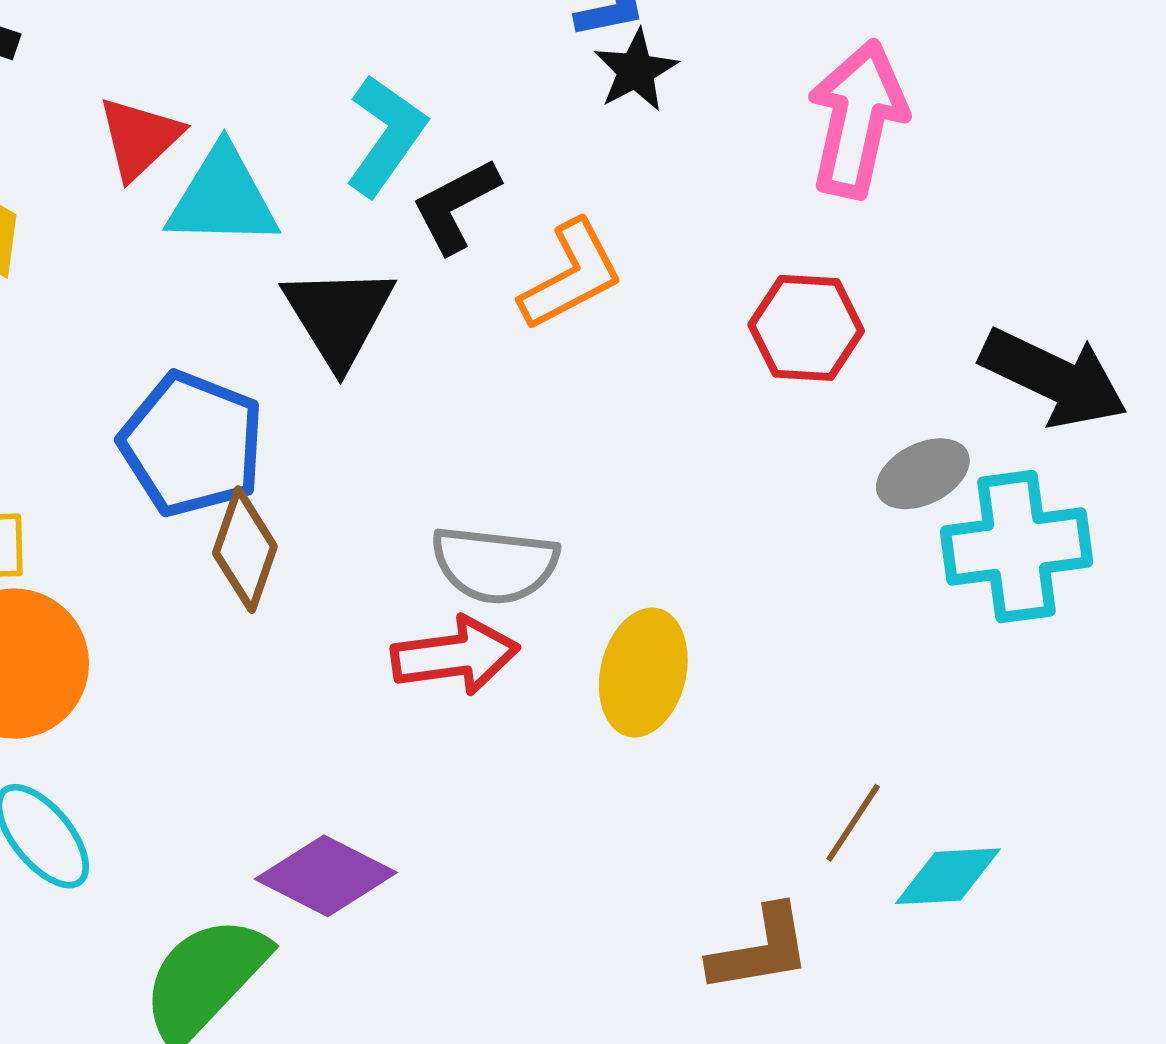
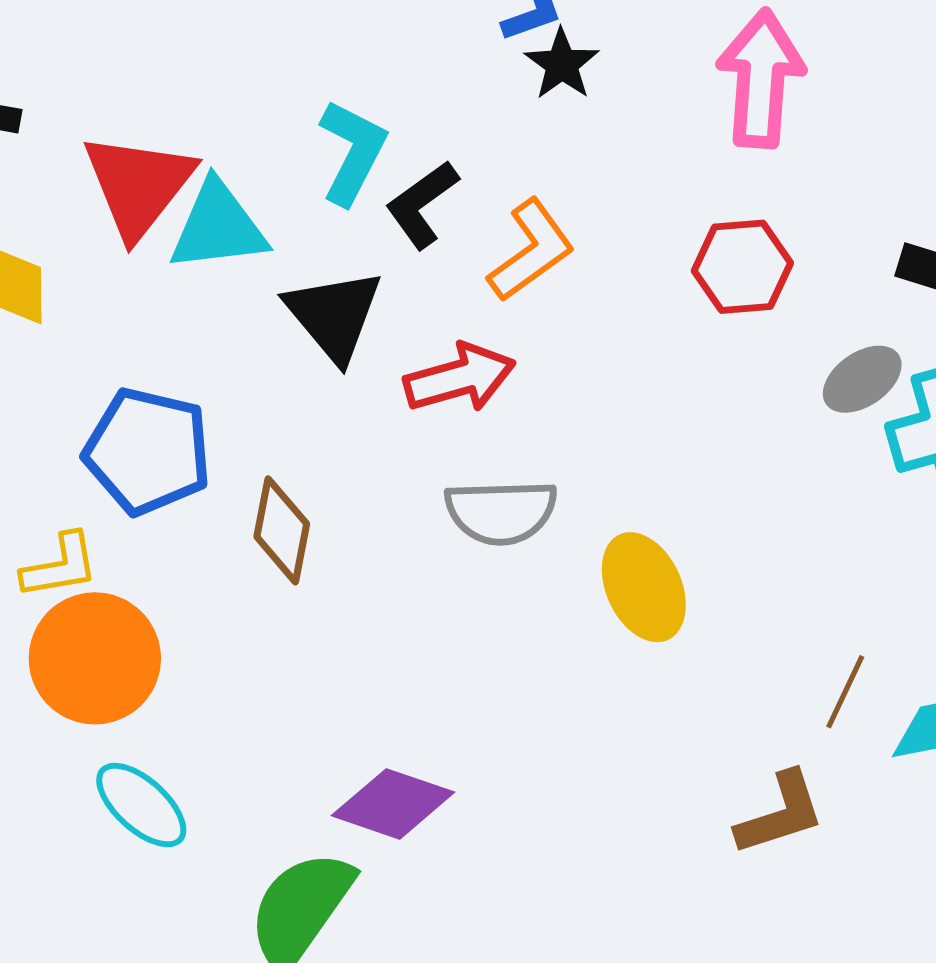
red triangle: (140, 138) -> (138, 185), size x1.5
blue pentagon: (192, 444) -> (148, 451), moved
red arrow: (455, 656) -> (460, 378), moved
yellow ellipse: (643, 672) -> (644, 587), turned -30

